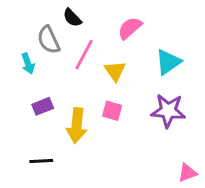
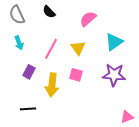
gray semicircle: (49, 40) -> (17, 15), moved
pink line: (84, 55) -> (51, 49), moved
purple rectangle: (43, 106) -> (29, 72), turned -40

